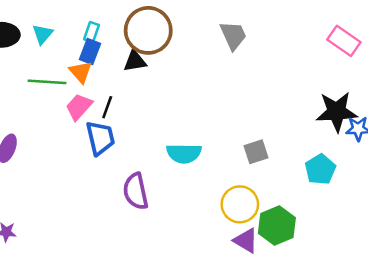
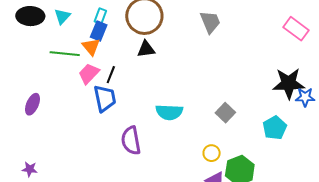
black triangle: (135, 61) -> (146, 49), moved
gray square: (256, 152) -> (225, 113), turned -30
yellow circle: (240, 204) -> (212, 153), size x0.6

